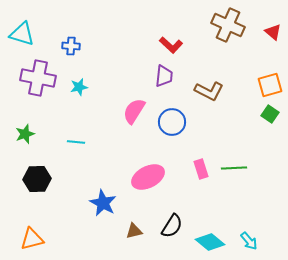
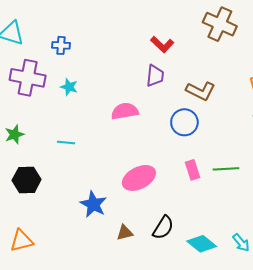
cyan star: (79, 87) -> (69, 87), turned 30
pink semicircle: (134, 111) -> (125, 111), turned 48
blue circle: (172, 122) -> (184, 122), moved

